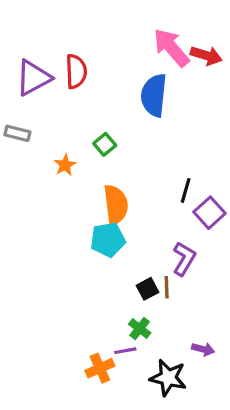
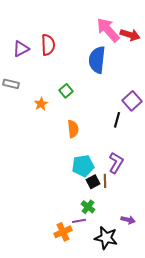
purple triangle: (33, 78) -> (21, 49), size x0.7
orange semicircle: (116, 205) -> (73, 129), size x0.7
purple square: (209, 213) -> (132, 101), moved
cyan pentagon: (108, 240) -> (83, 166), moved

